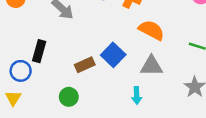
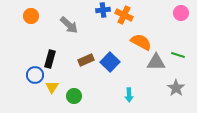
brown rectangle: (85, 65) -> (86, 60), moved
gray triangle: (151, 66) -> (156, 62), moved
yellow triangle: (13, 98) -> (52, 87), moved

